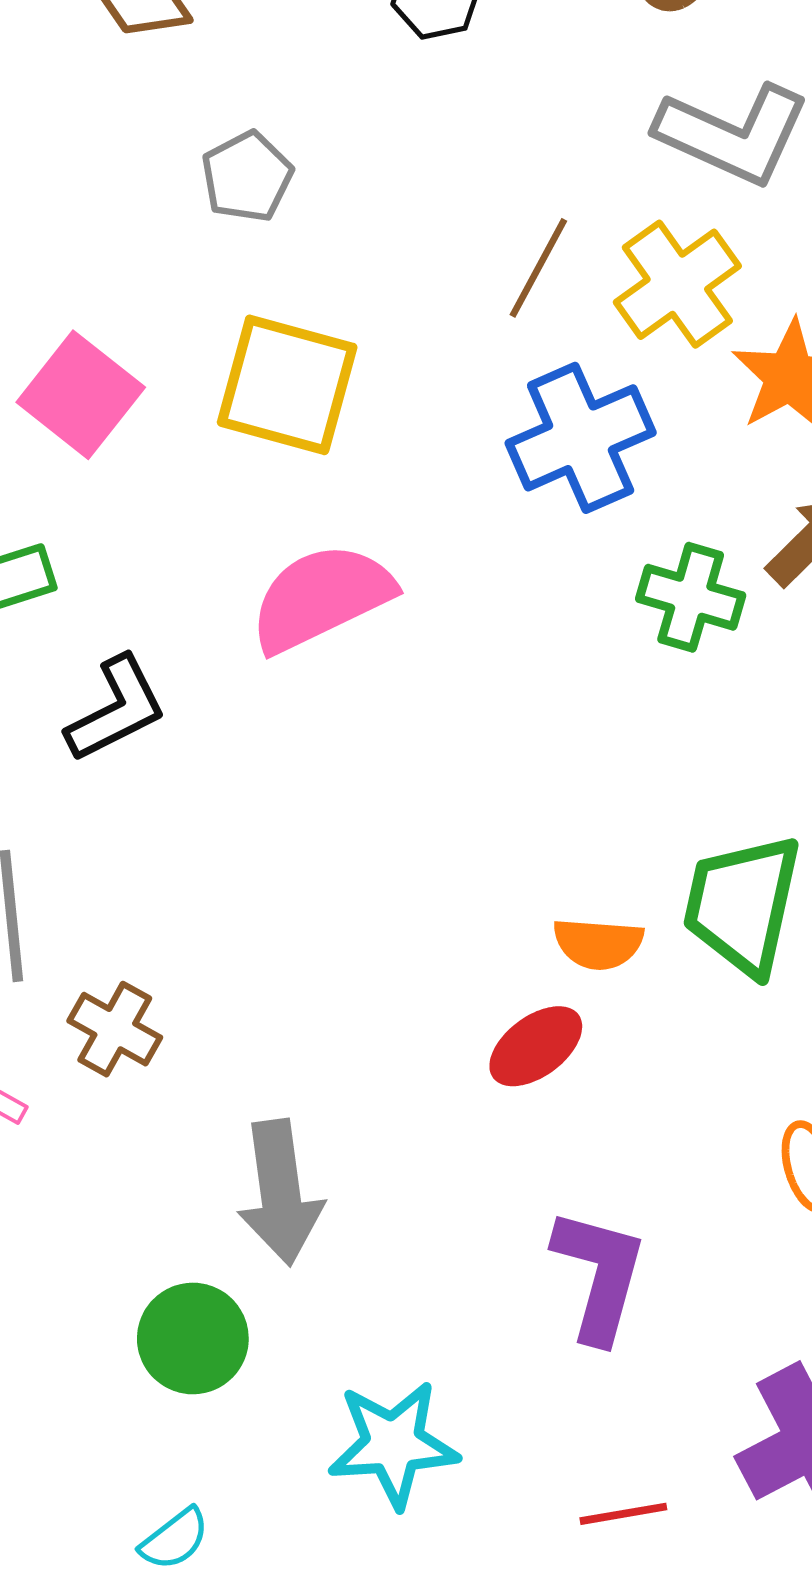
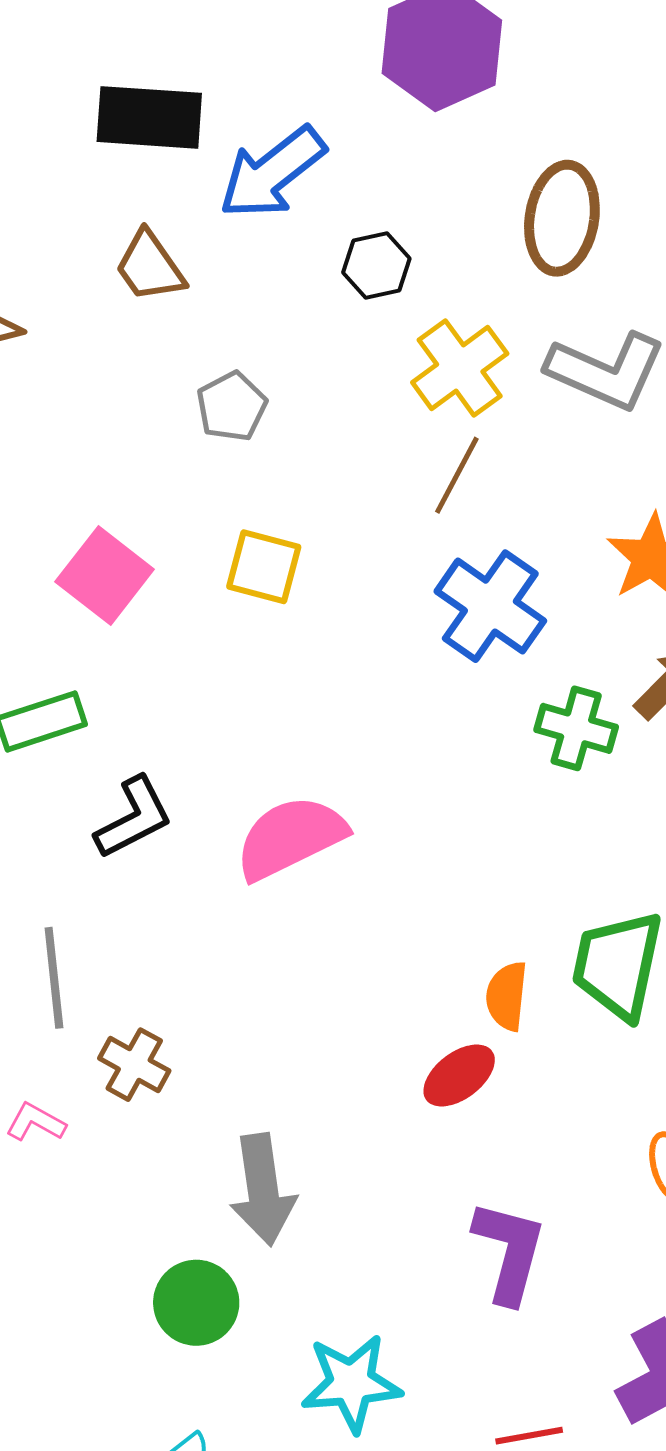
yellow cross: (677, 284) -> (460, 368), moved
yellow square: (287, 385) -> (264, 567), size x0.7
blue cross: (581, 438) -> (490, 606), turned -31
pink semicircle: (321, 598) -> (290, 838), moved
orange semicircle: (598, 944) -> (507, 996), turned 92

